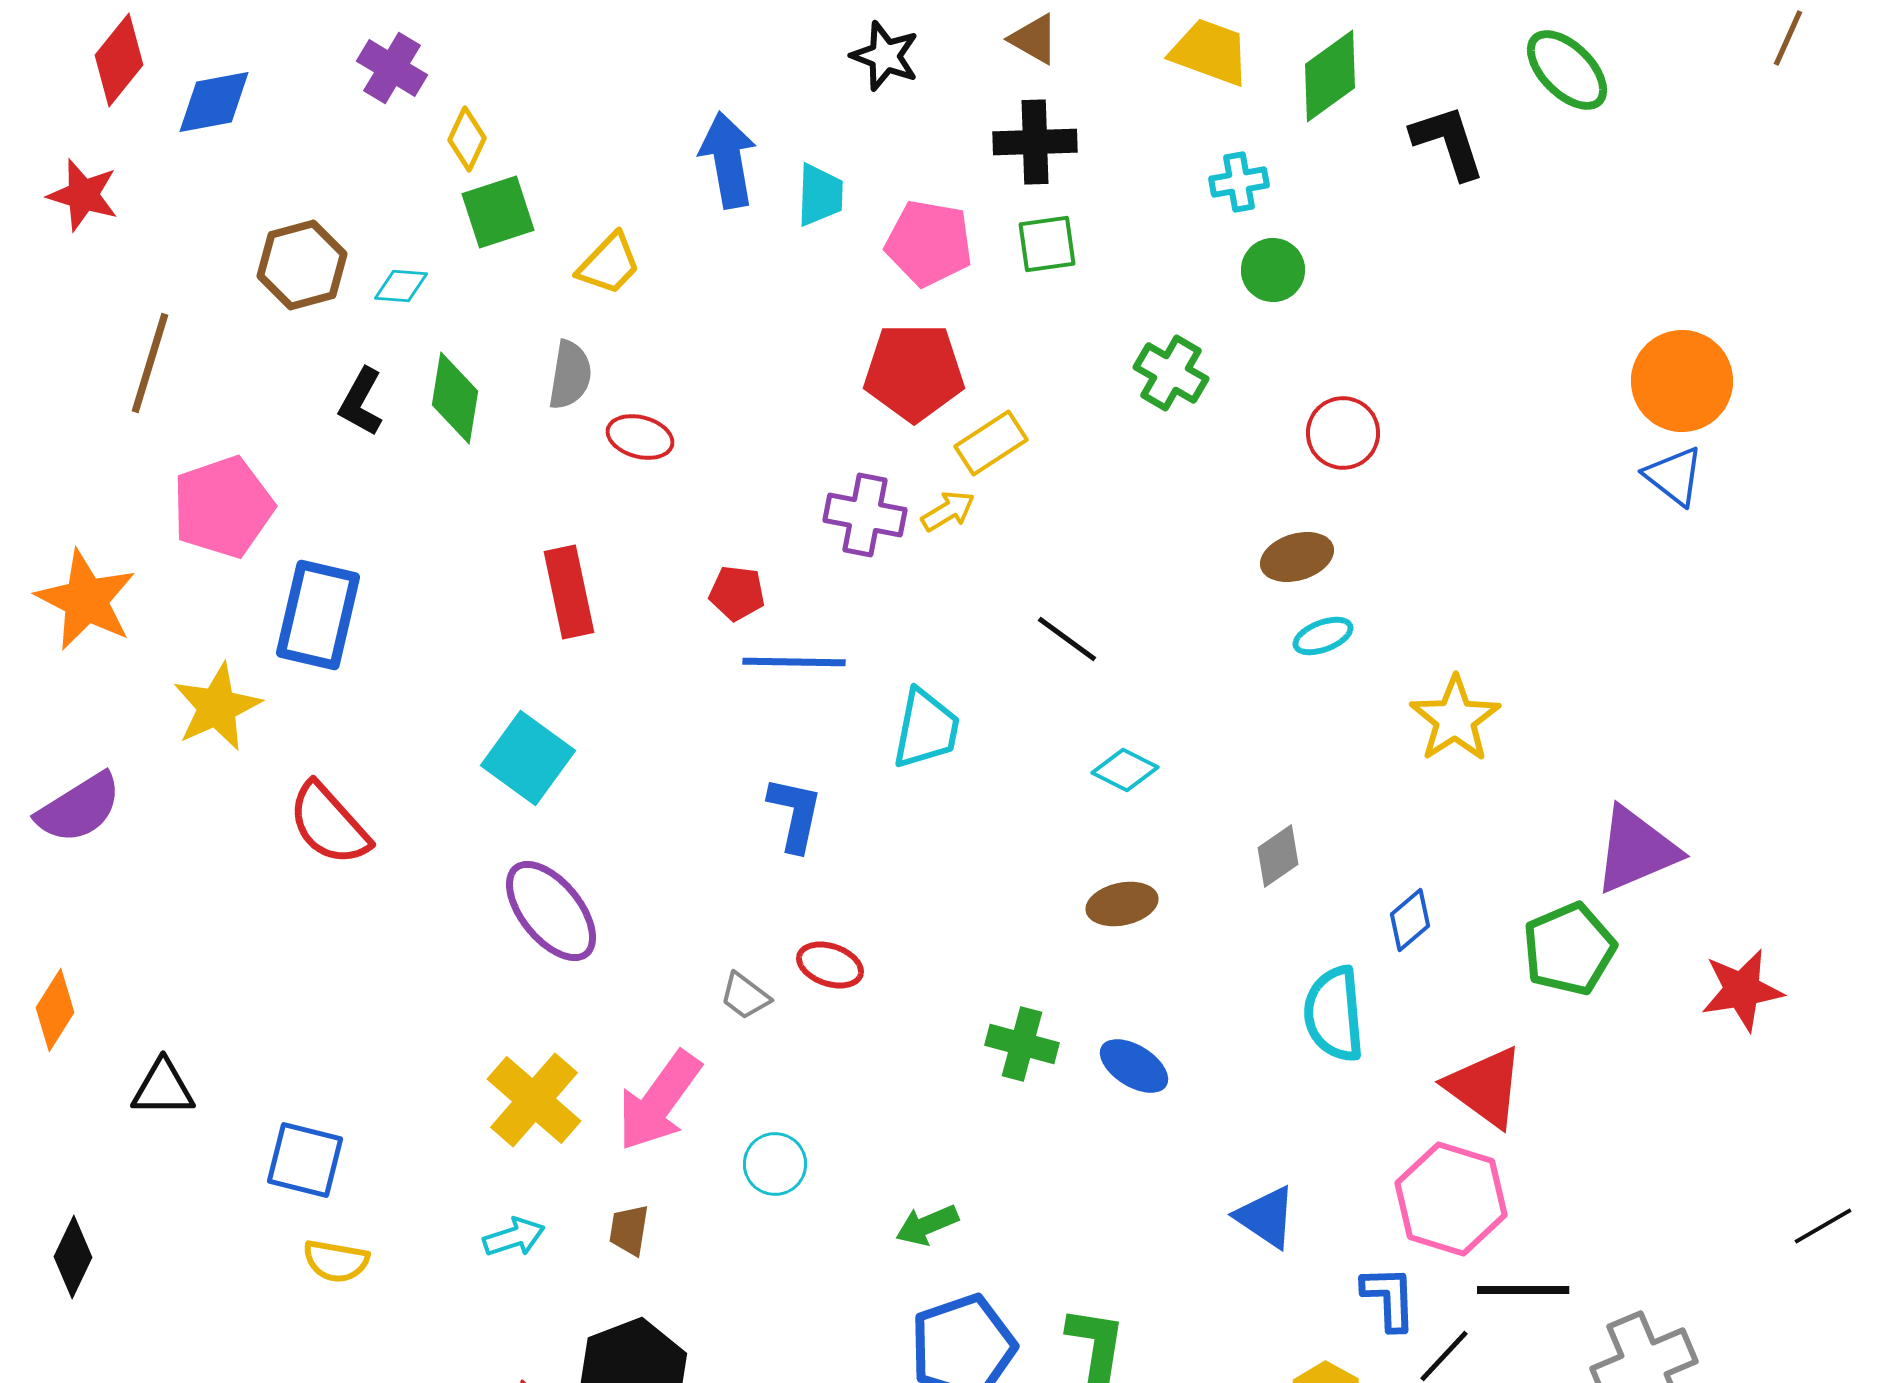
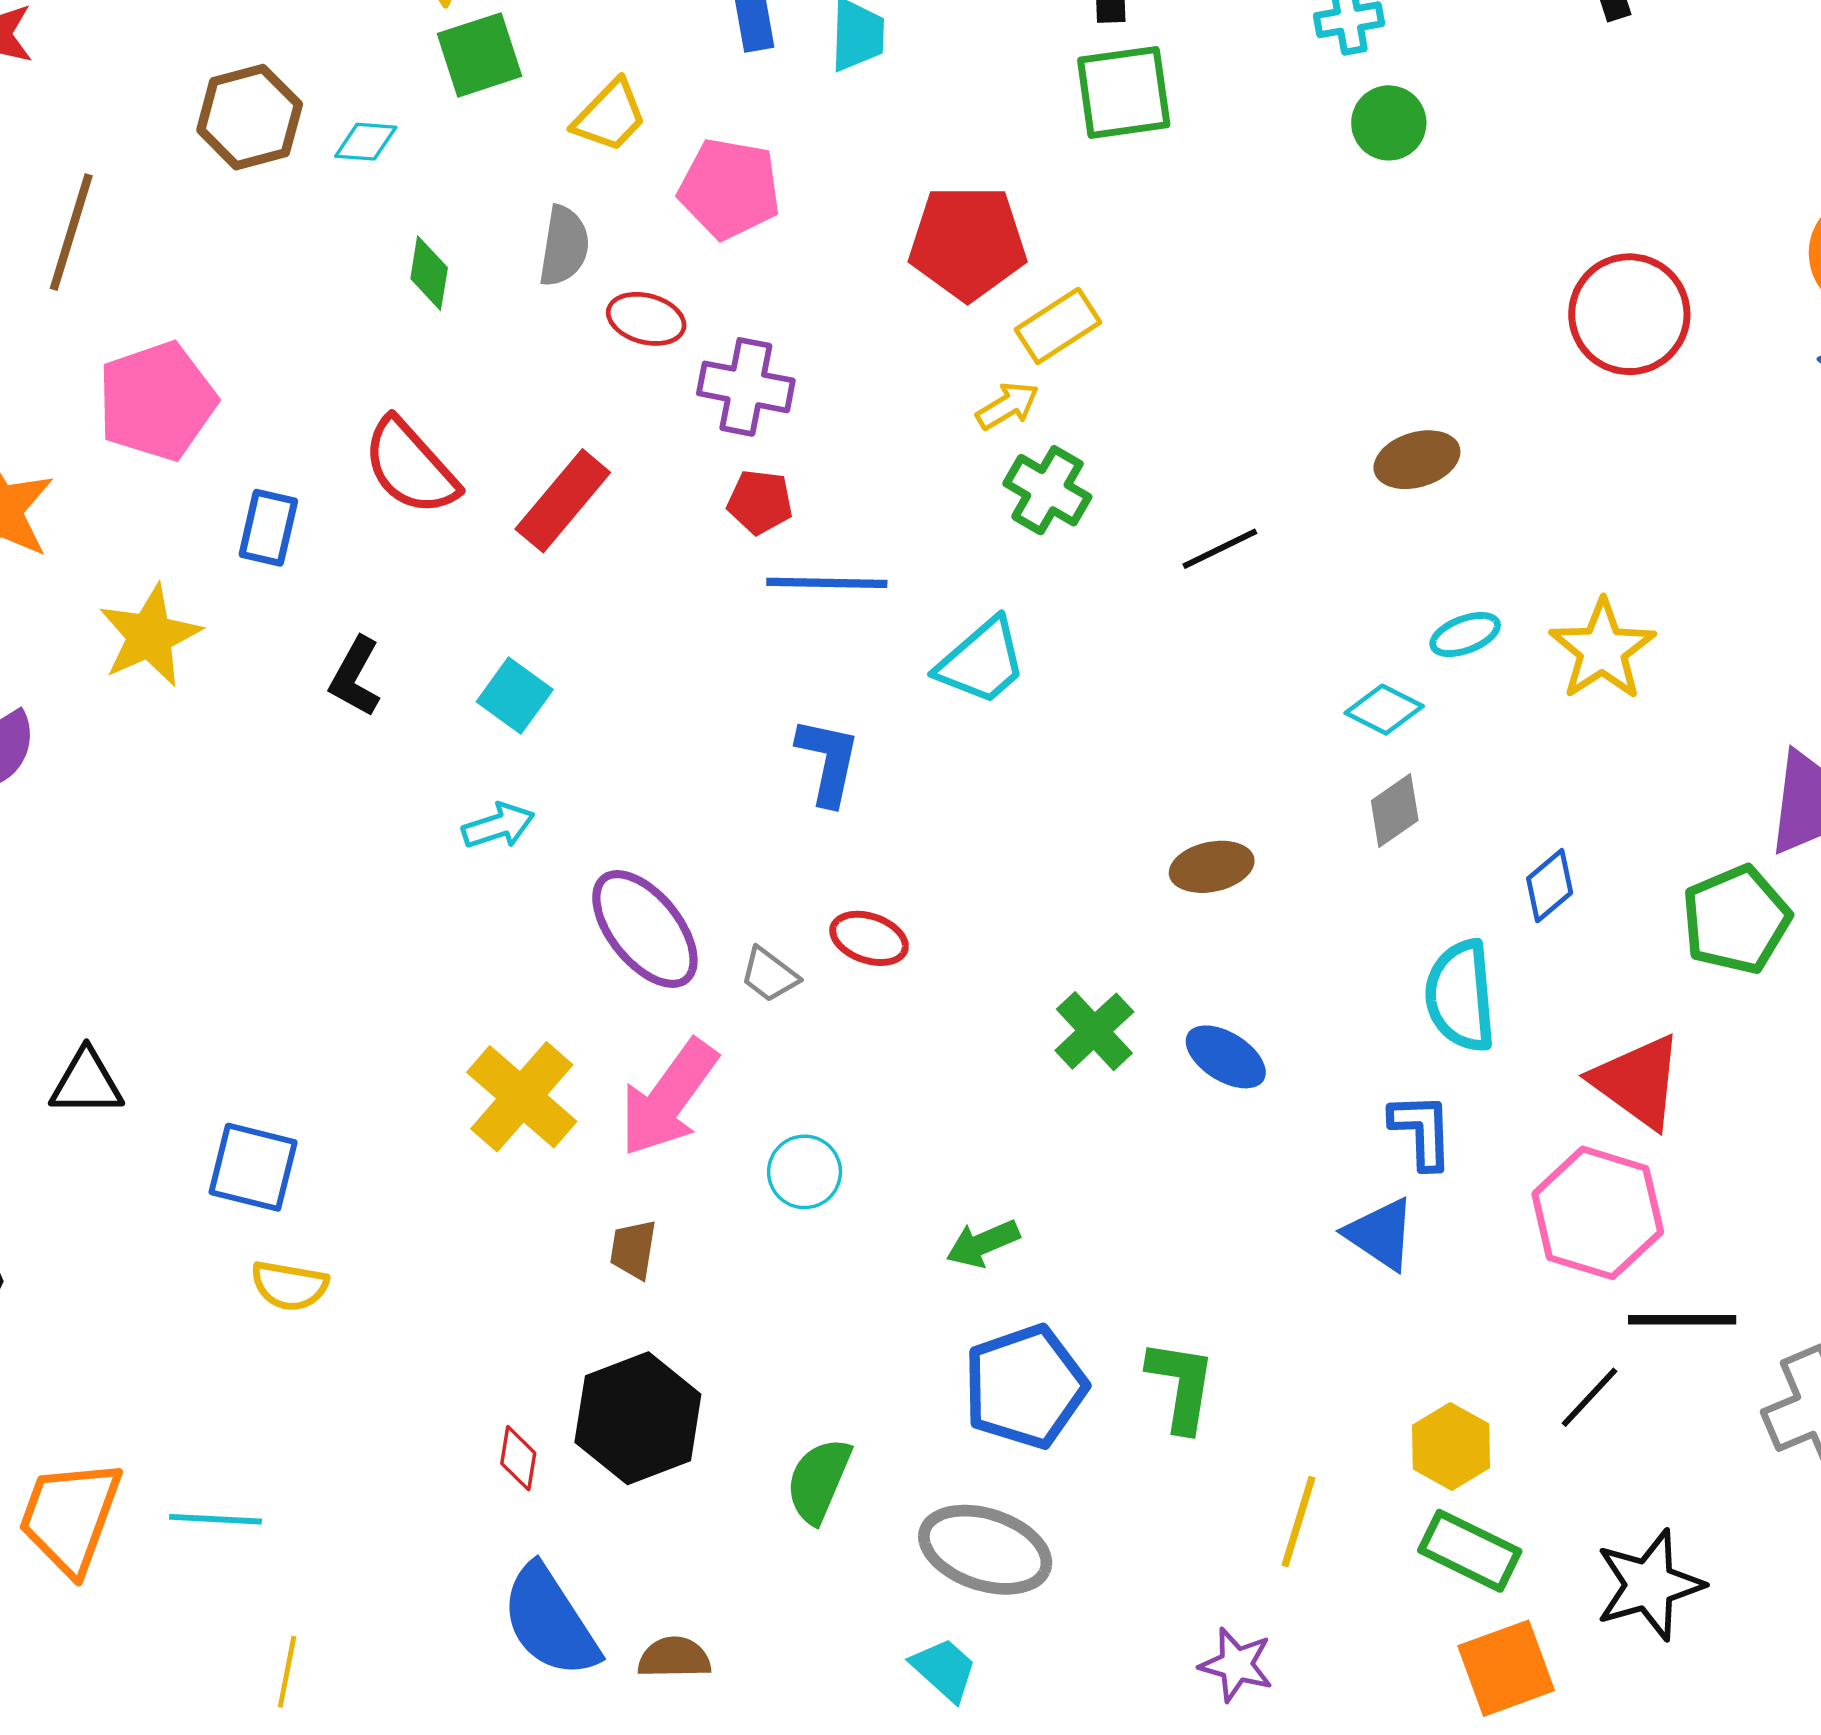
pink pentagon: (929, 243) -> (729, 189), moved
green square: (1047, 244) -> (1124, 92), size x1.4
green cross: (1171, 373) -> (1047, 490), moved
green diamond: (455, 398) -> (429, 273), size x0.7
black L-shape: (361, 402) -> (355, 677), moved
red circle: (1343, 433) -> (1629, 314), moved, size x1.4
purple cross: (865, 515) -> (746, 387), moved
red rectangle: (569, 592) -> (563, 501), turned 52
blue rectangle: (318, 615) -> (268, 528), size x0.6
cyan ellipse: (1323, 636) -> (1465, 635), moved
black line: (1067, 639) -> (1220, 549), moved, turned -62
cyan trapezoid: (926, 729) -> (982, 661), turned 38
cyan square: (528, 758) -> (515, 696), size x0.7
cyan diamond: (1125, 770) -> (1384, 710), moved
red semicircle: (329, 824) -> (410, 467), moved
purple ellipse: (551, 911) -> (645, 929), moved
green cross: (1022, 1044) -> (1094, 1031), turned 32
cyan arrow: (514, 1237) -> (498, 826), moved
blue L-shape: (1389, 1298) -> (1422, 1131), moved

